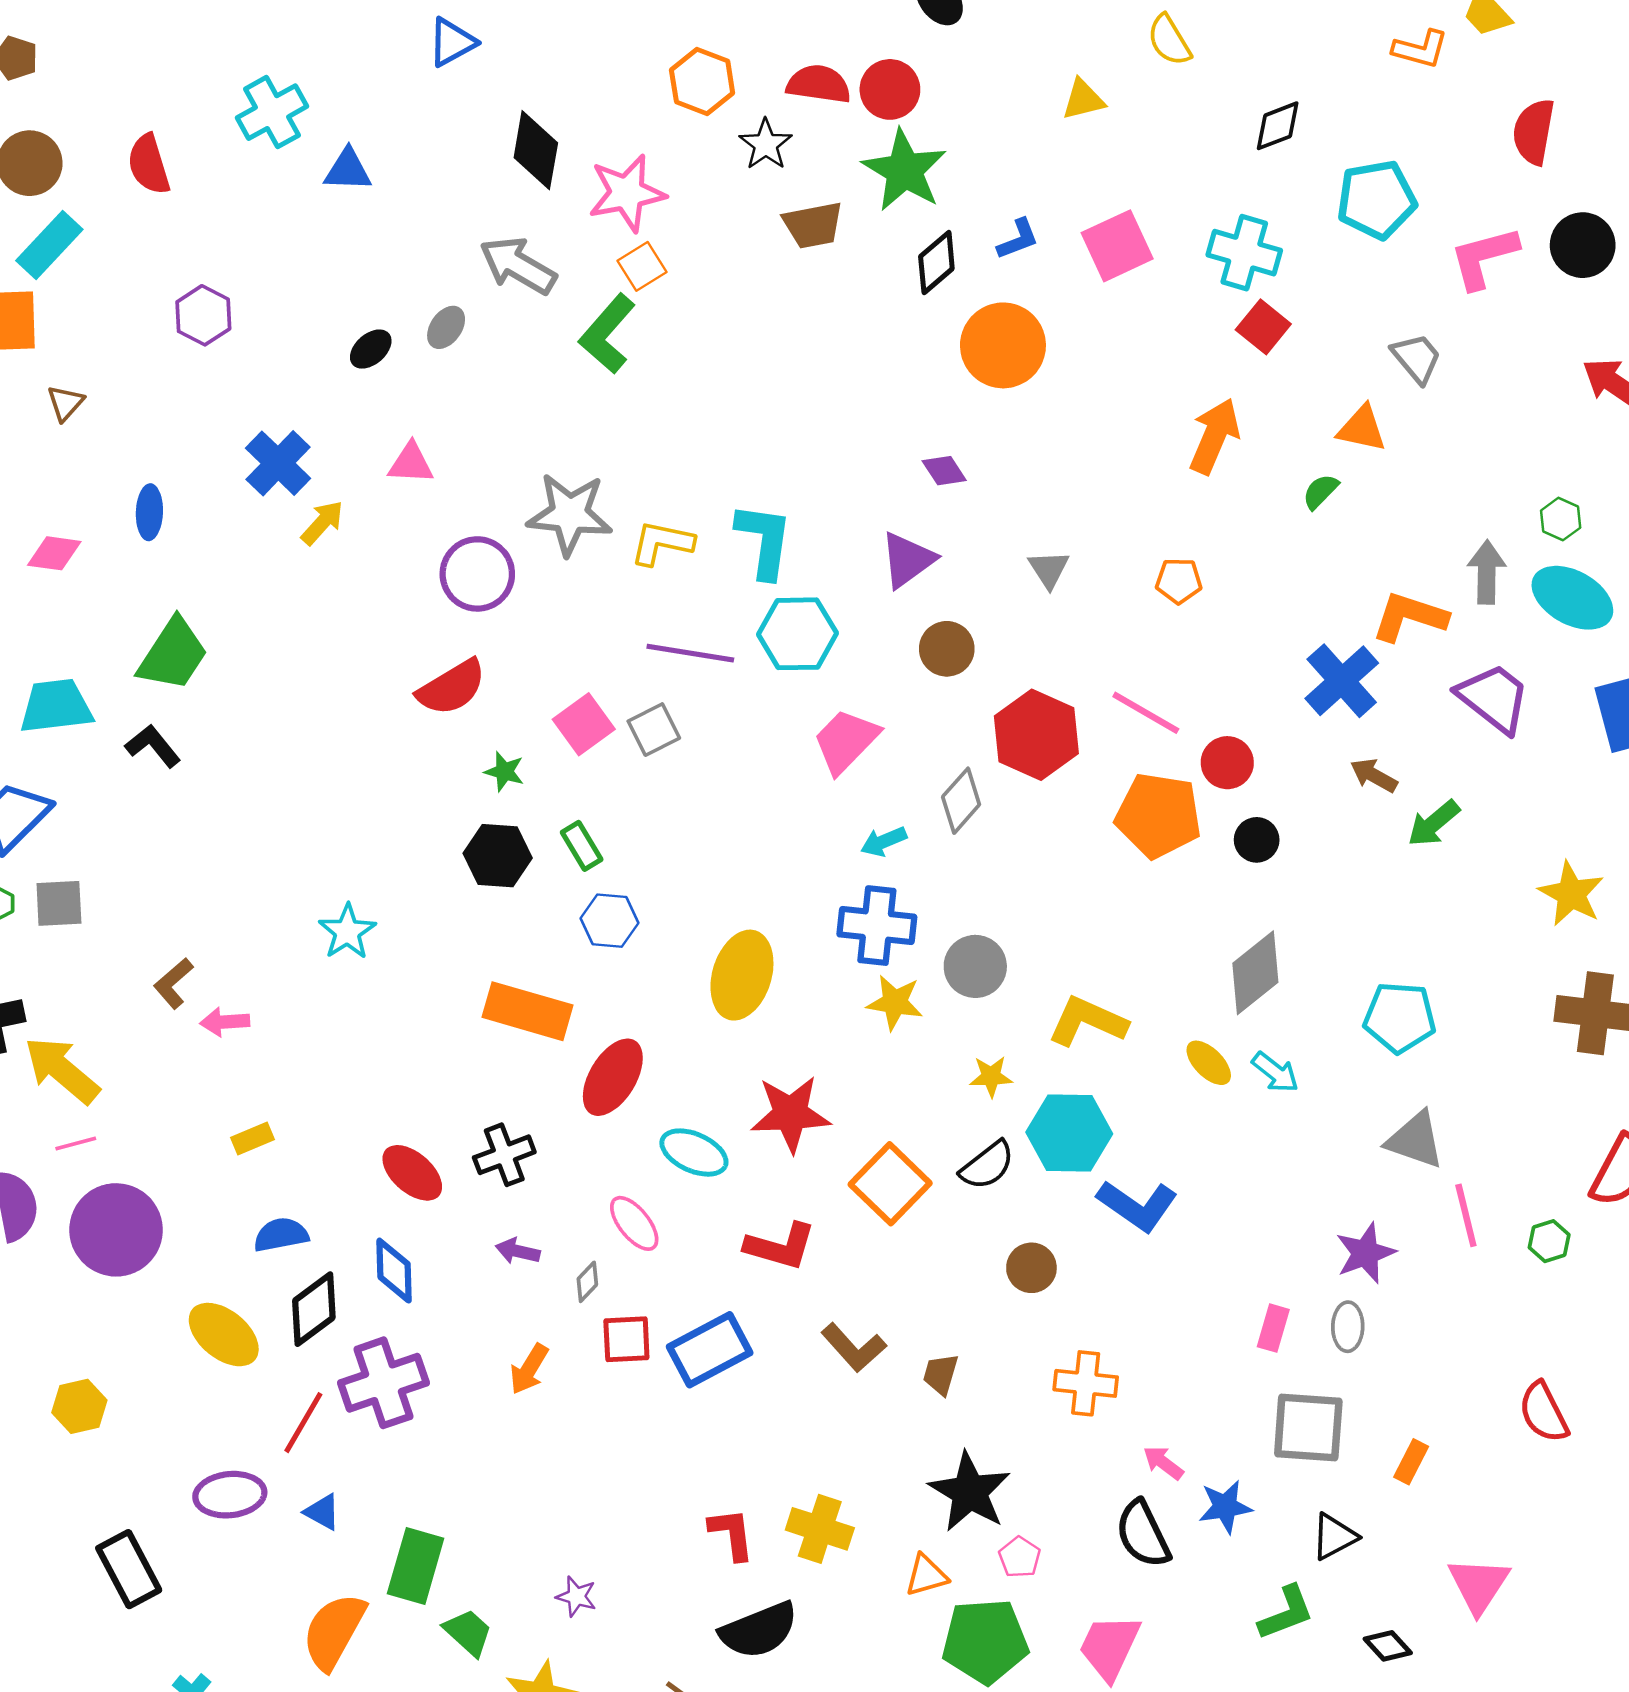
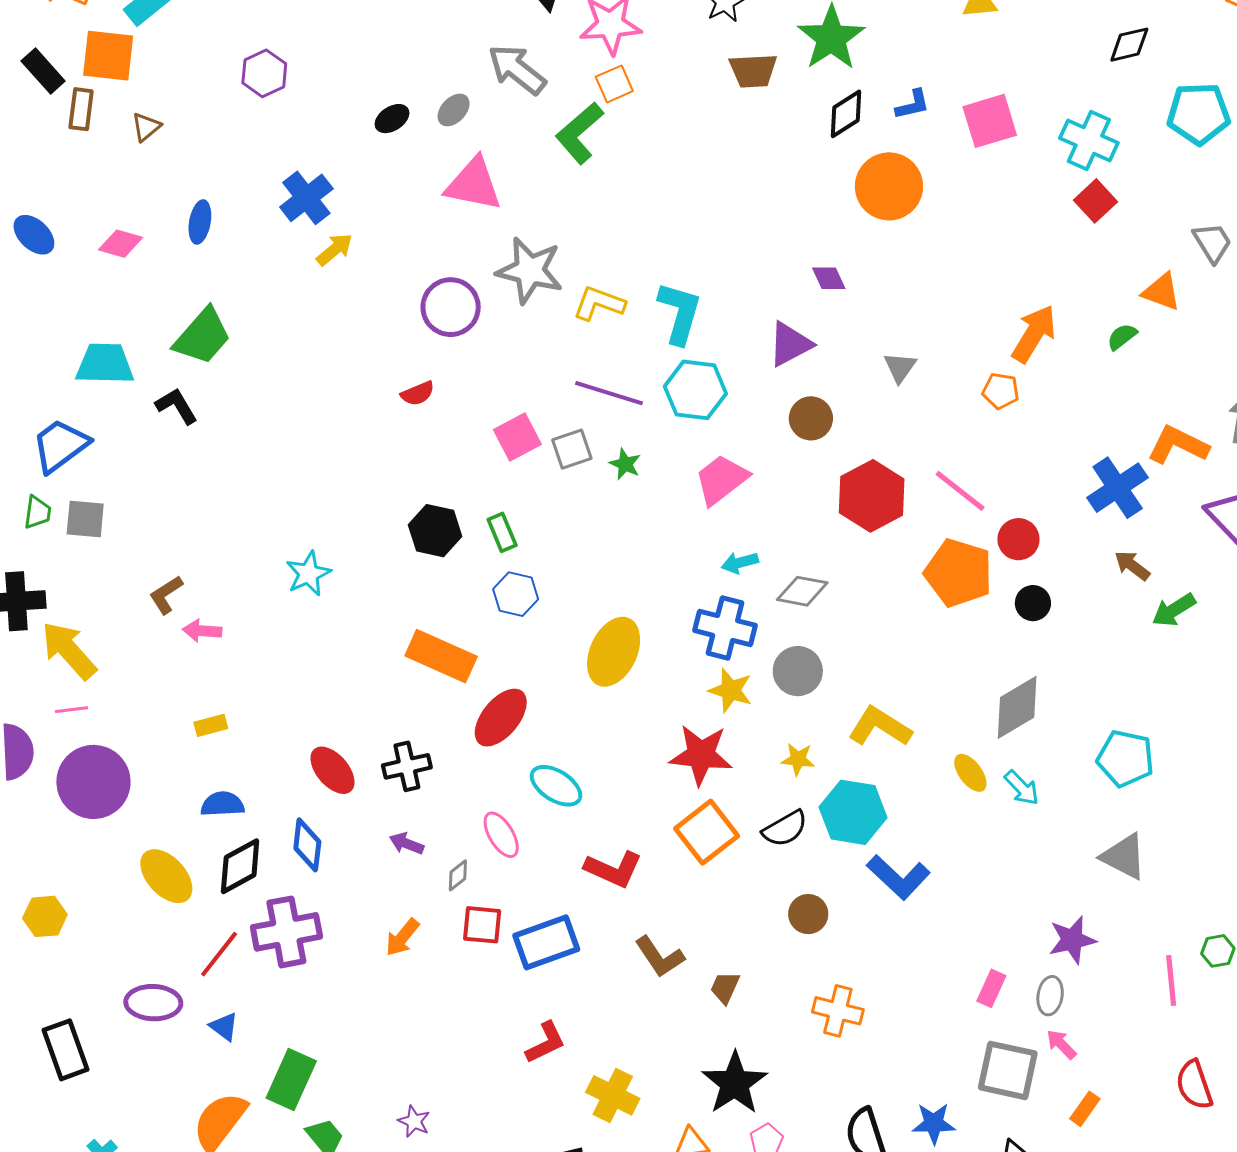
orange arrow: (1214, 436) -> (1034, 334), moved
pink triangle: (411, 463) -> (473, 184), moved, size x1.6
red semicircle: (452, 687) -> (418, 393), size x0.6
green star: (504, 772) -> (625, 464), moved
gray diamond: (961, 801) -> (802, 591), moved, turned 51
red star: (791, 1114) -> (701, 755), moved
pink line: (1466, 1215) -> (1171, 980), moved
pink arrow: (1163, 1463) -> (1061, 1044), moved
red L-shape: (732, 1534) -> (546, 1043), moved, turned 63

